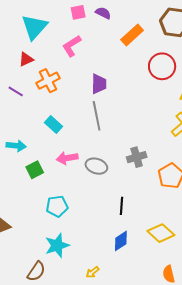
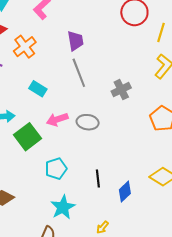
gray cross: (137, 157) -> (121, 90), moved
green square: (35, 170) -> (28, 137), size x1.5
black line: (121, 206) -> (98, 179), moved

